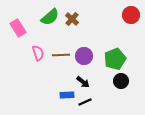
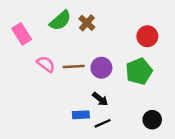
red circle: (131, 15) -> (147, 36), moved
pink semicircle: (38, 53) -> (46, 64), turned -35
black circle: (121, 81) -> (152, 120), moved

